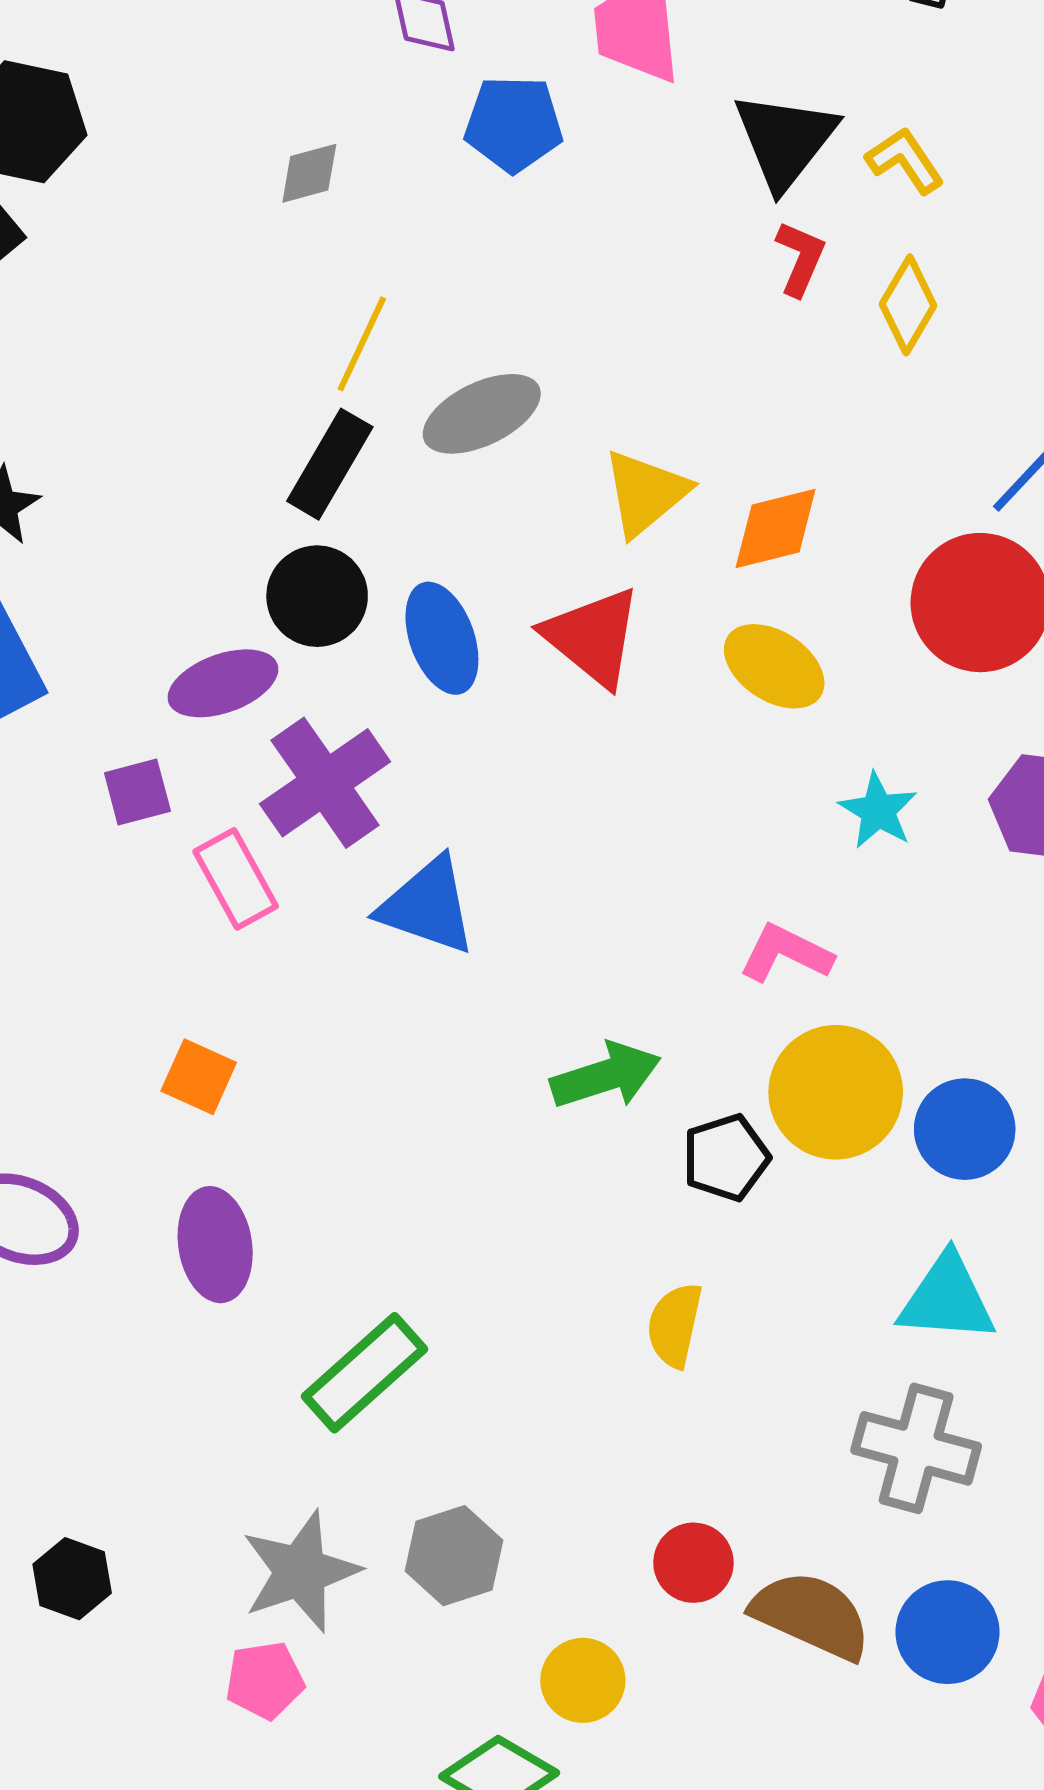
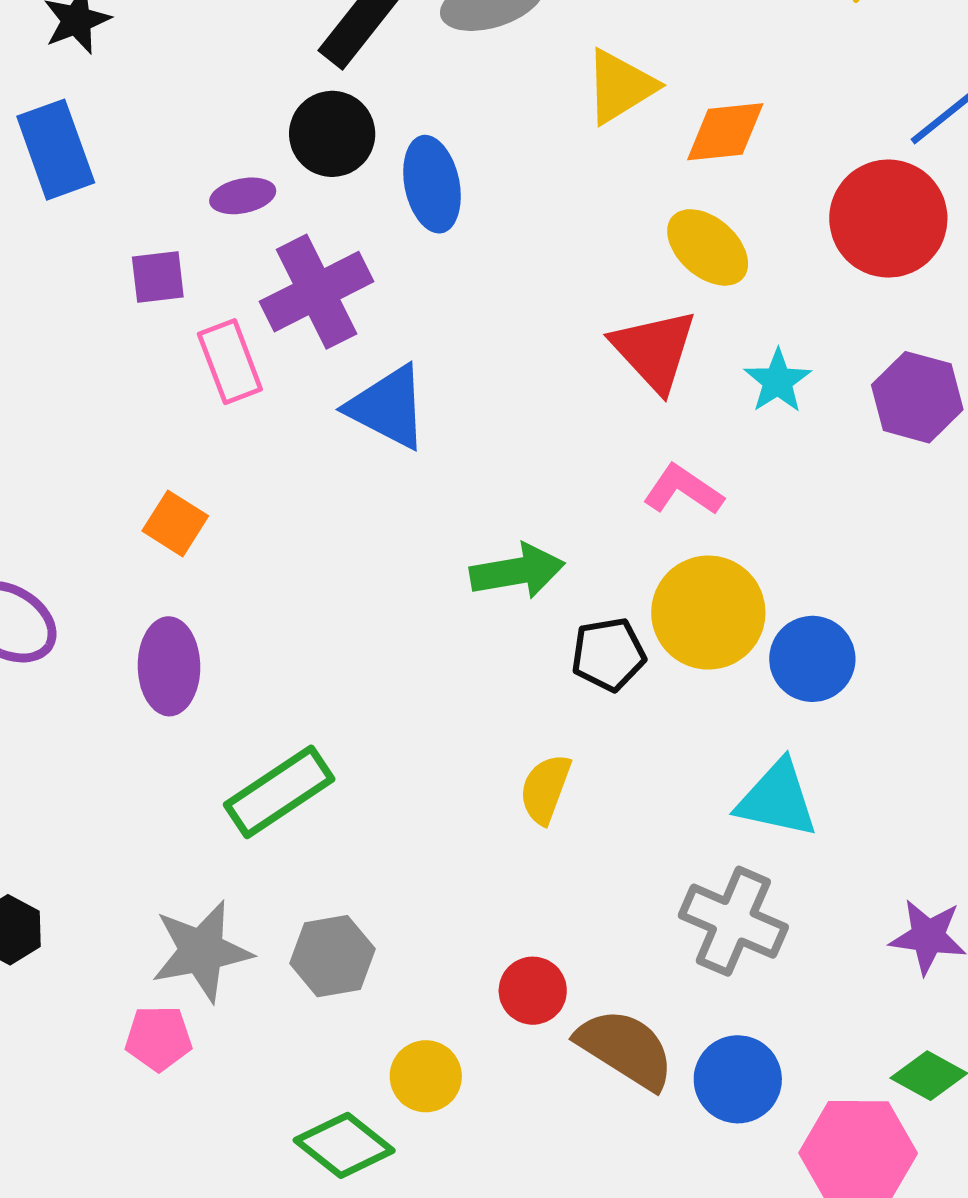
red triangle: (593, 637) -> (654, 350), moved
purple ellipse: (223, 683) -> (243, 196), size x0.7

